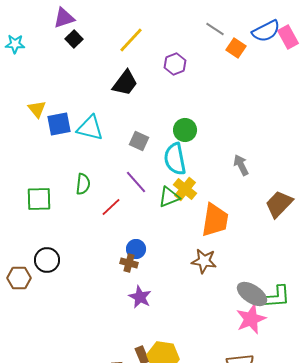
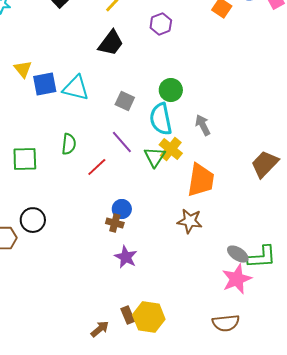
gray arrow: (241, 165) -> (203, 125), moved
green triangle: (169, 197) -> (155, 157), turned -35
gray ellipse: (252, 294) -> (238, 254), size x0.7

